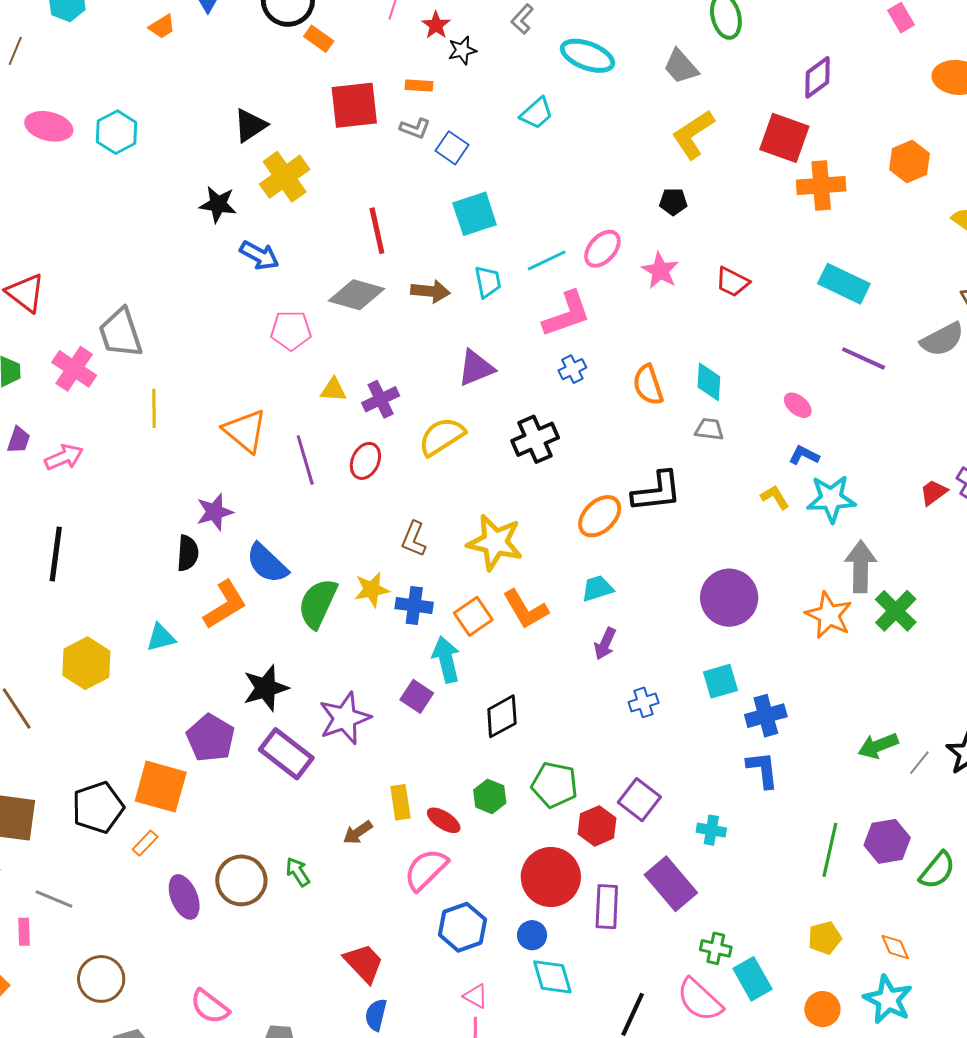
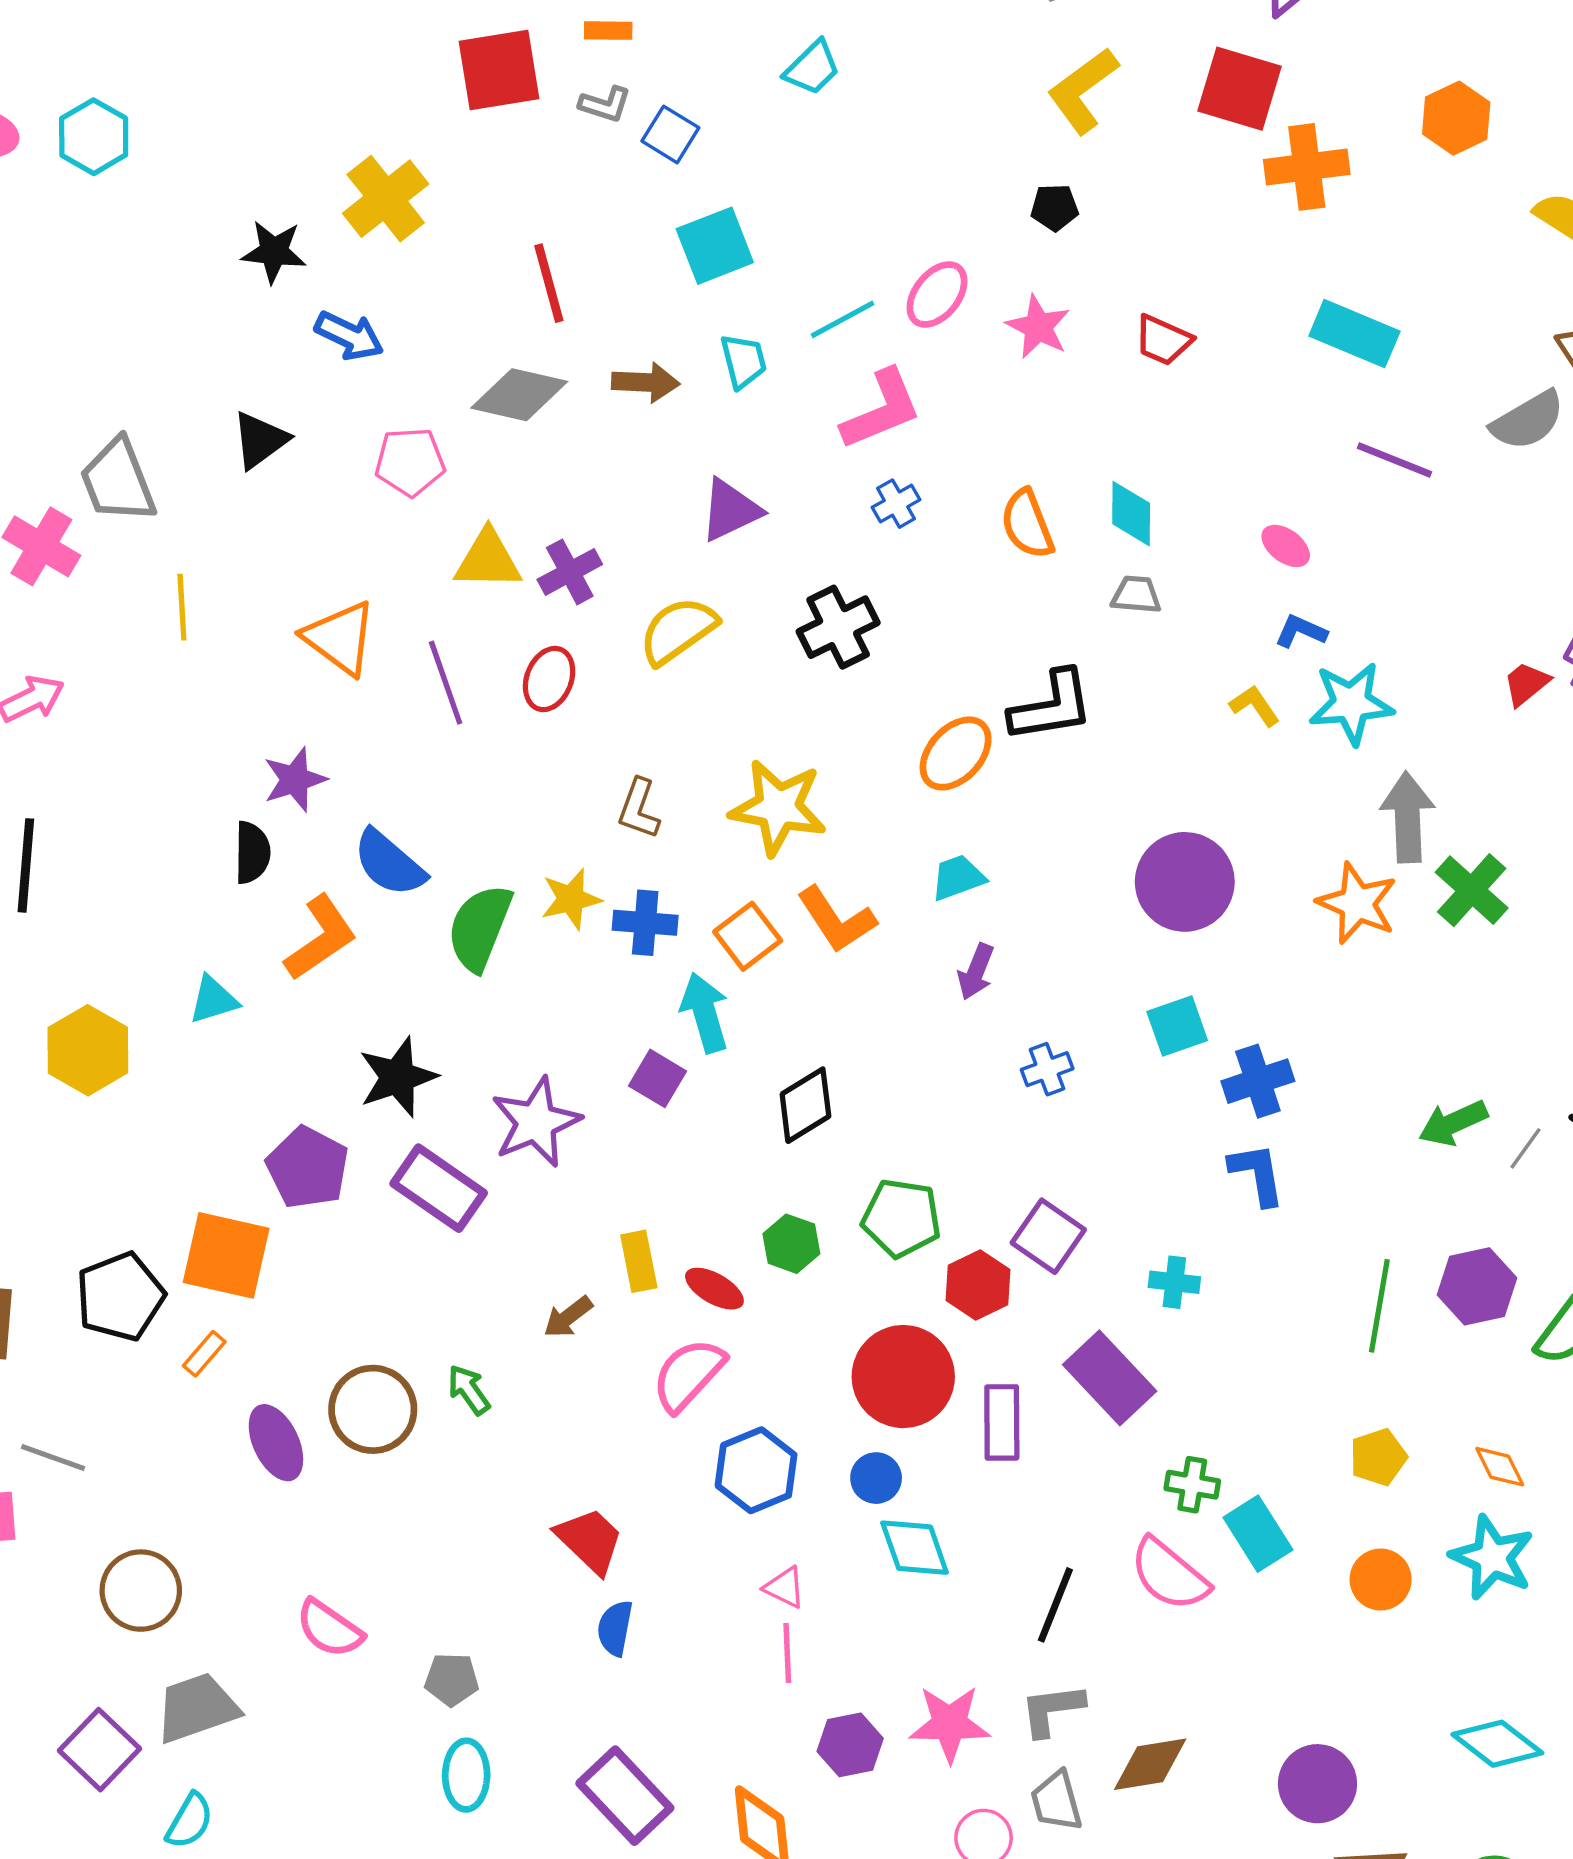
black triangle: (250, 125) -> (260, 440), moved
yellow triangle: (333, 390) -> (488, 560), size x1.5

